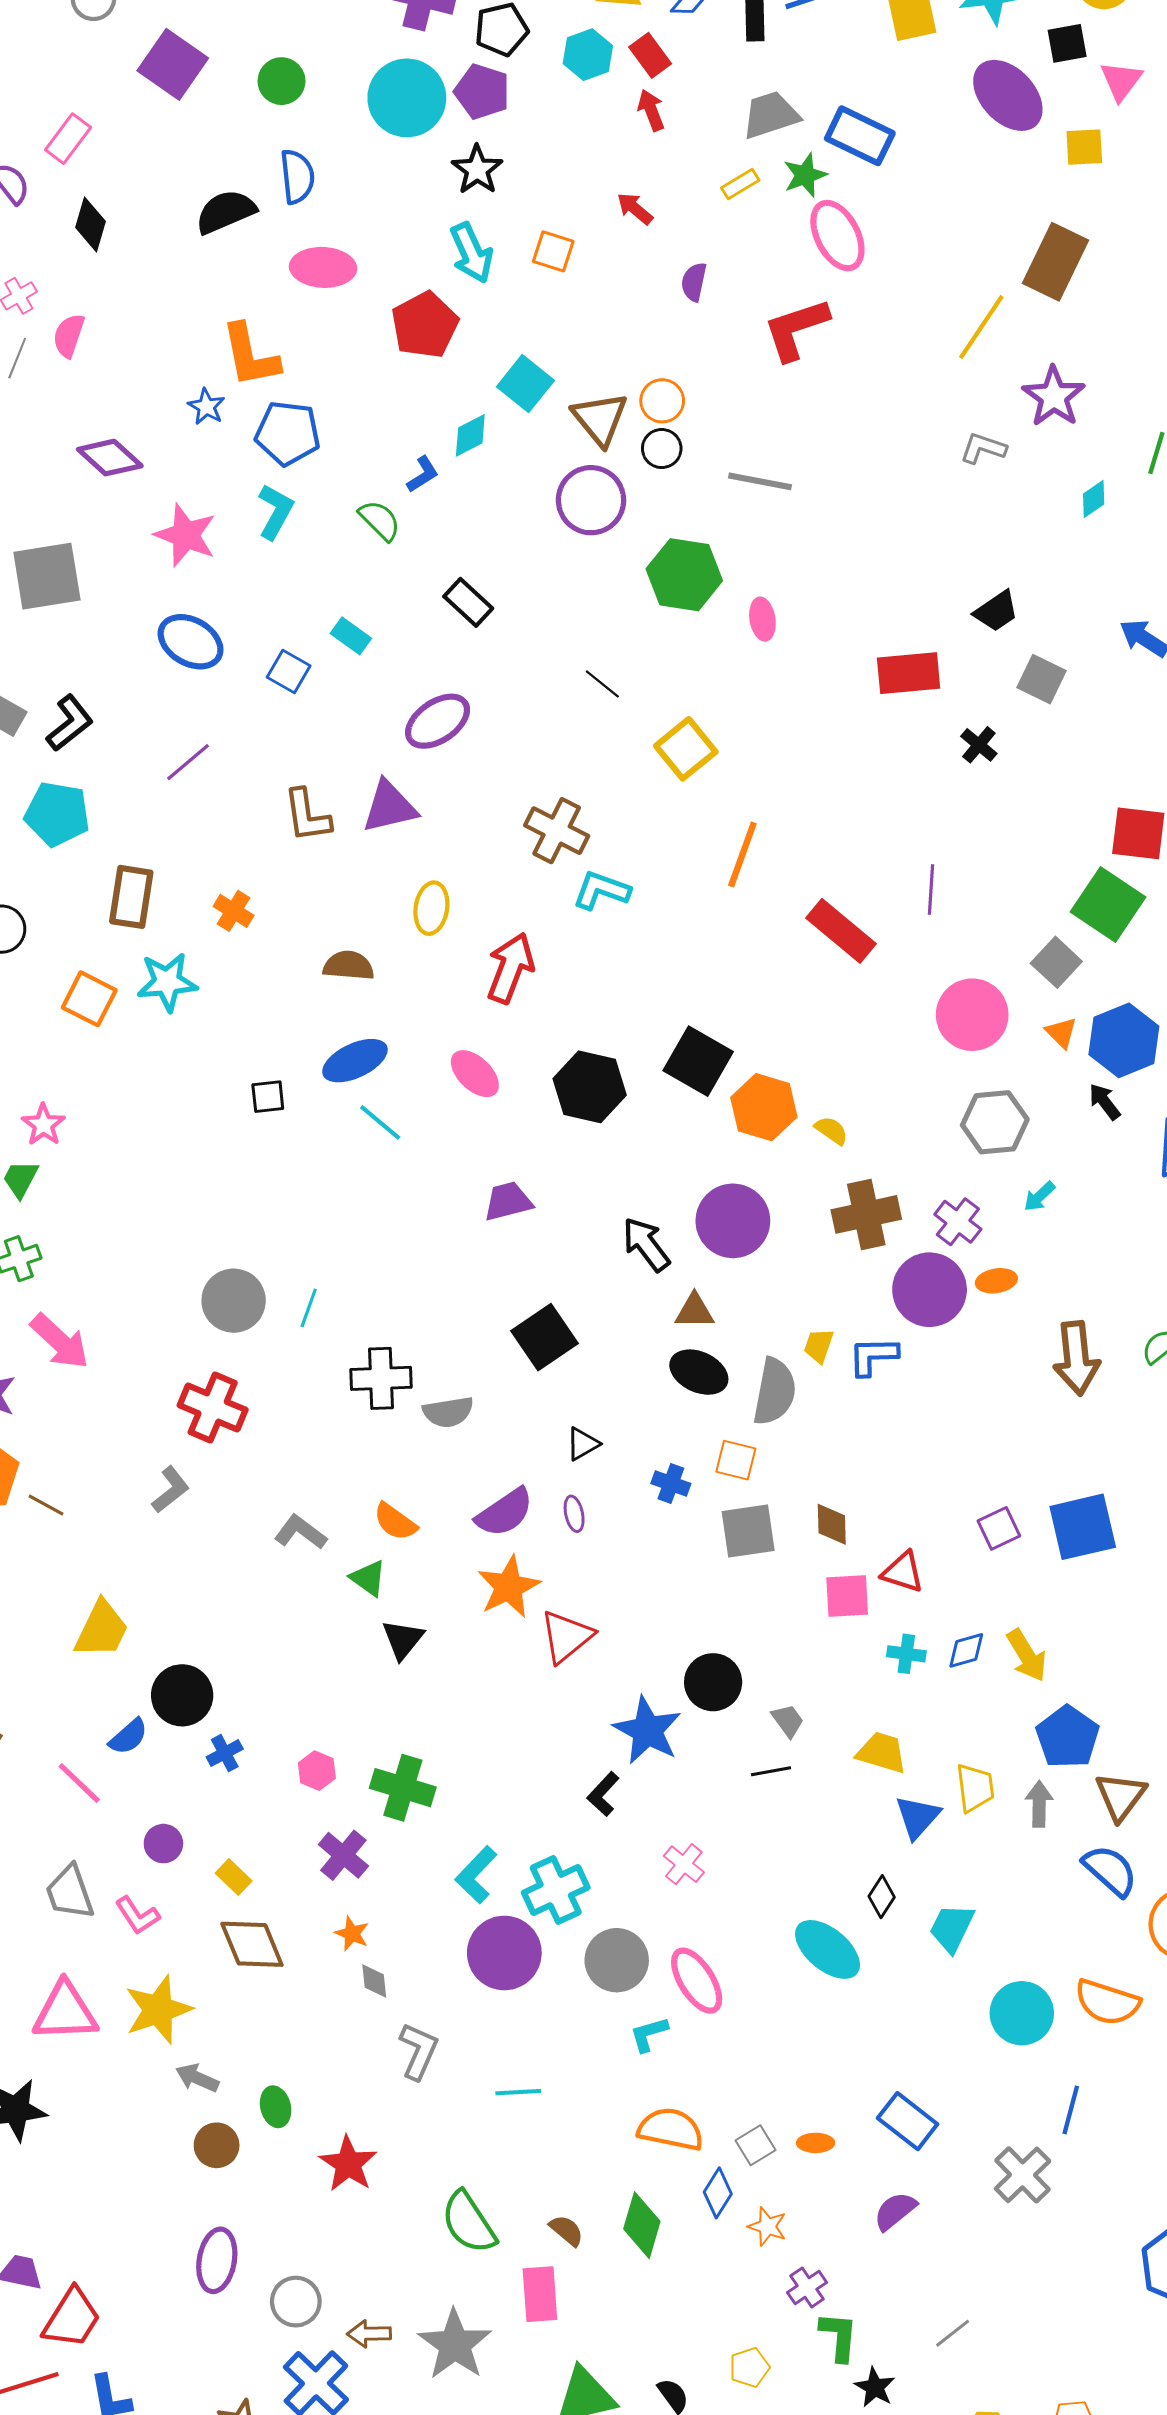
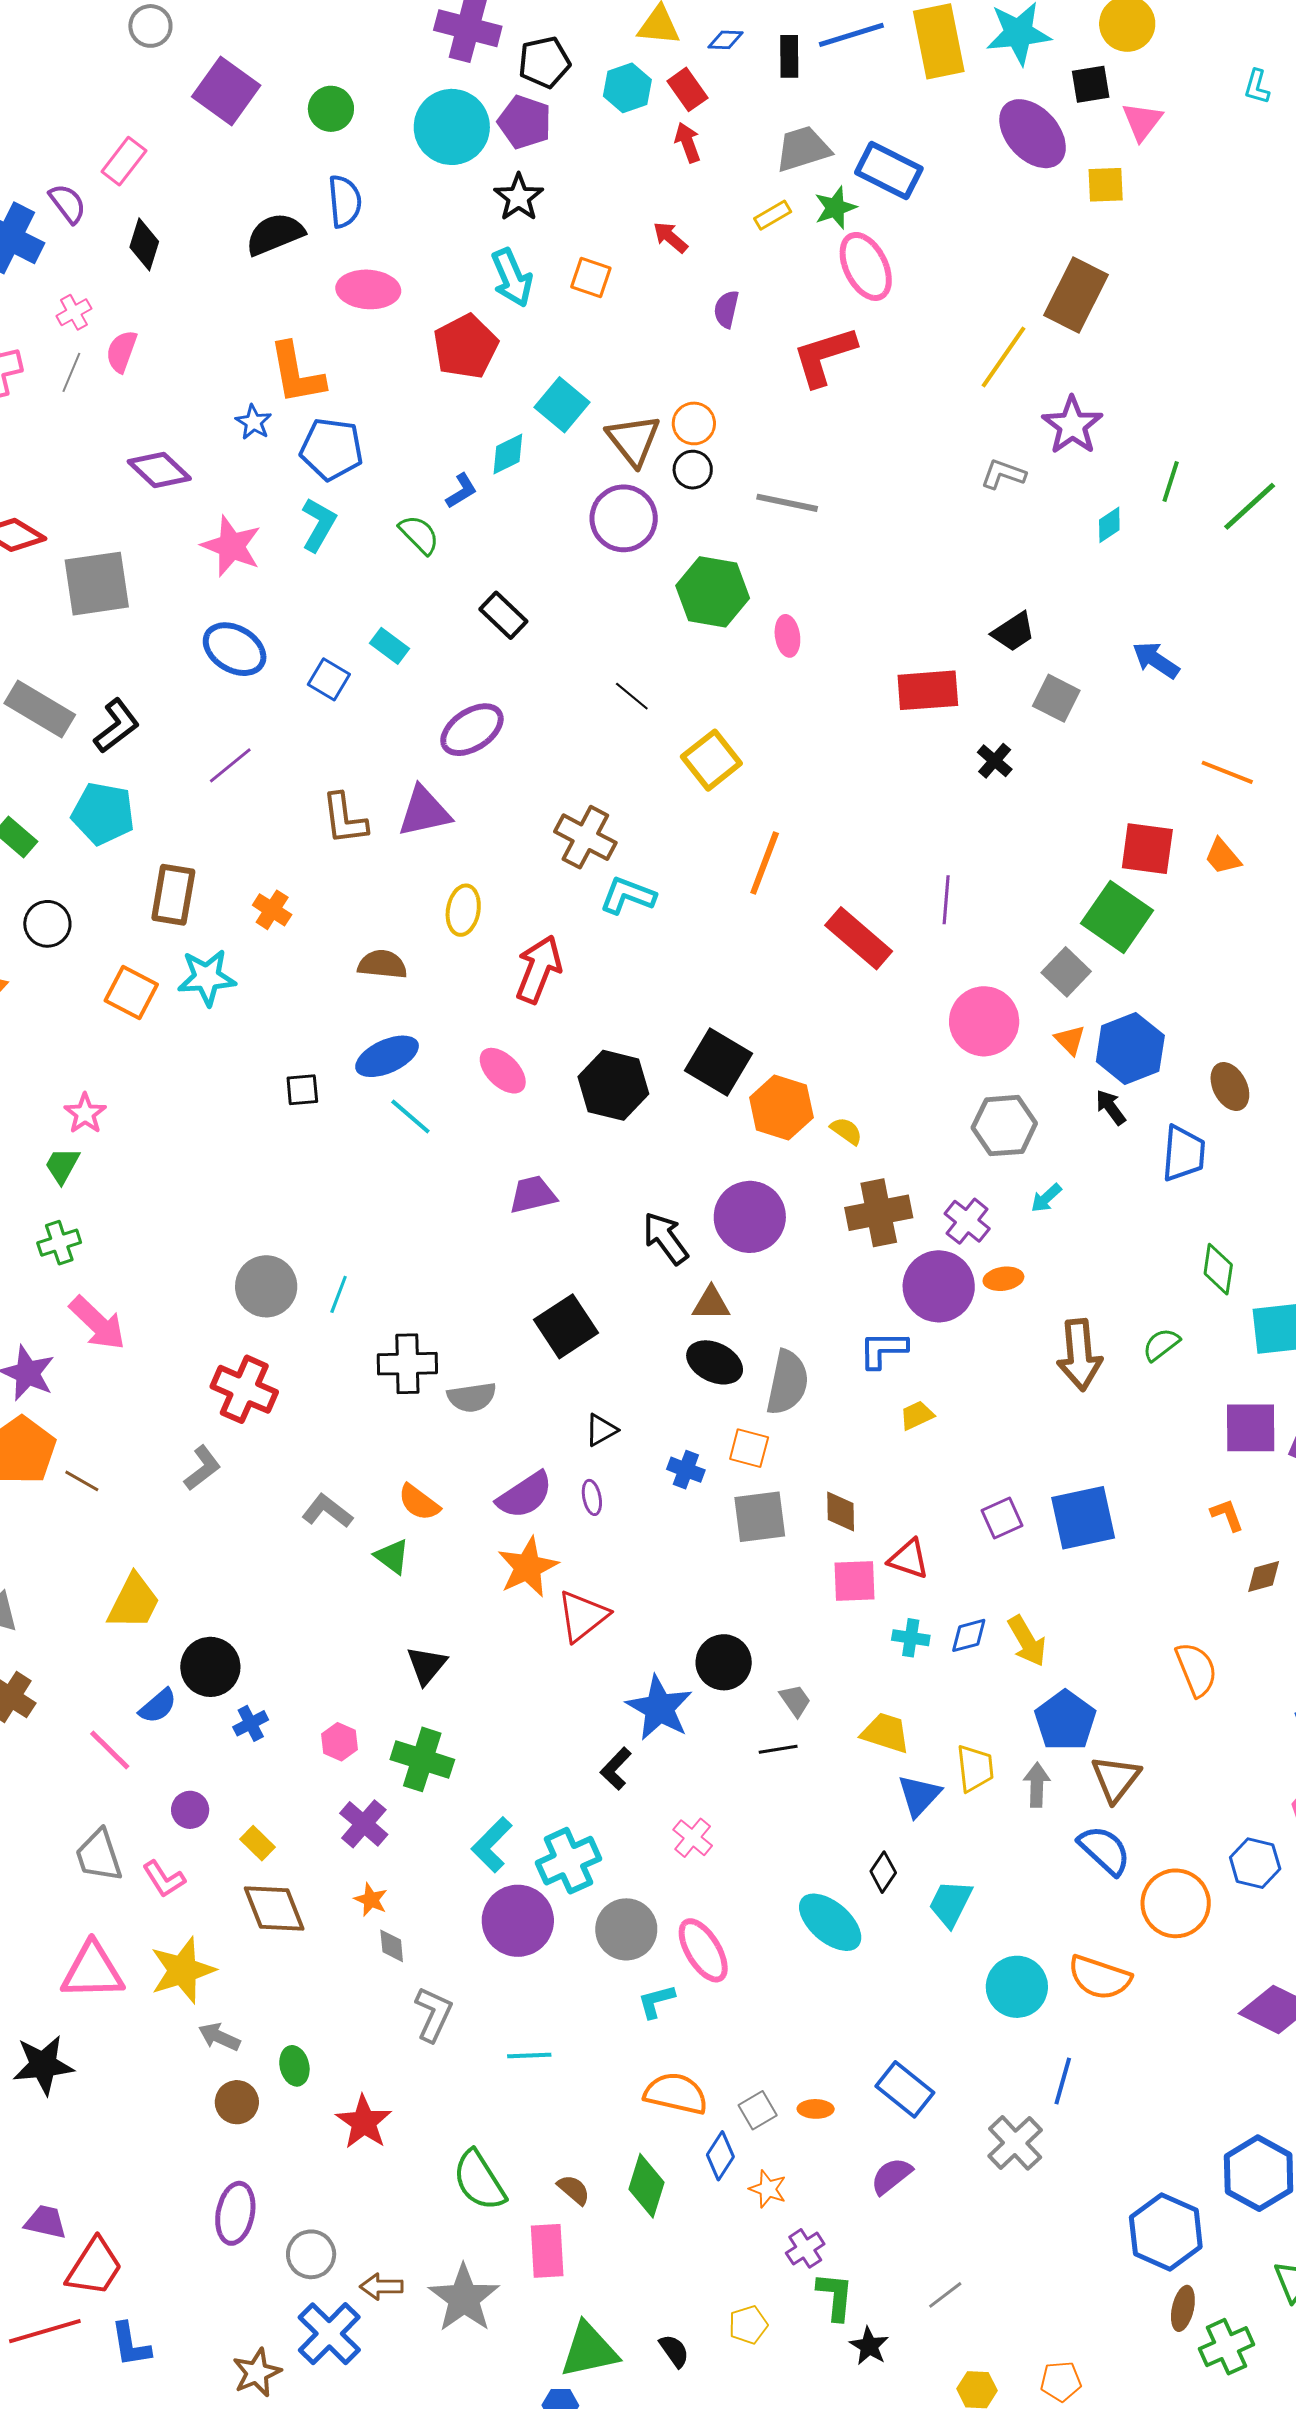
yellow trapezoid: (819, 1346) -> (917, 1415), moved, turned 45
black triangle: (403, 1639) -> (426, 1665), moved

